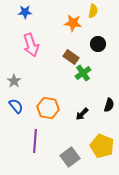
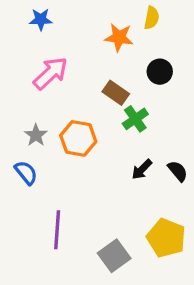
pink arrow: (31, 45) -> (51, 73), turned -115
gray star: (14, 81) -> (36, 135), moved
black semicircle: (109, 105) -> (178, 171), turned -56
orange hexagon: (48, 108) -> (78, 138), moved
black arrow: (82, 114) -> (142, 169), moved

